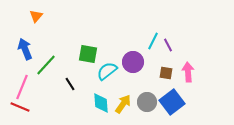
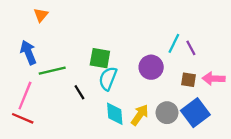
green line: (46, 65) -> (52, 71), turned 35
cyan semicircle: (107, 71) -> (108, 79), moved, turned -30
pink arrow: (188, 72) -> (214, 79), turned -84

